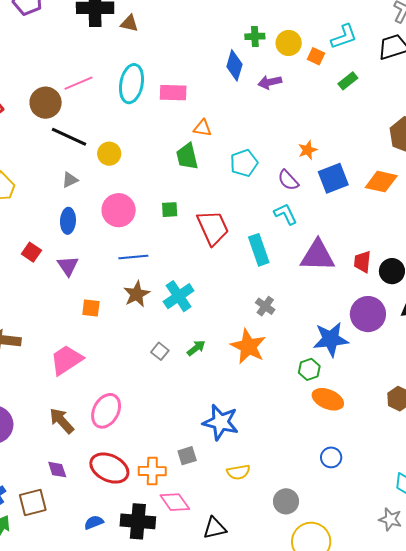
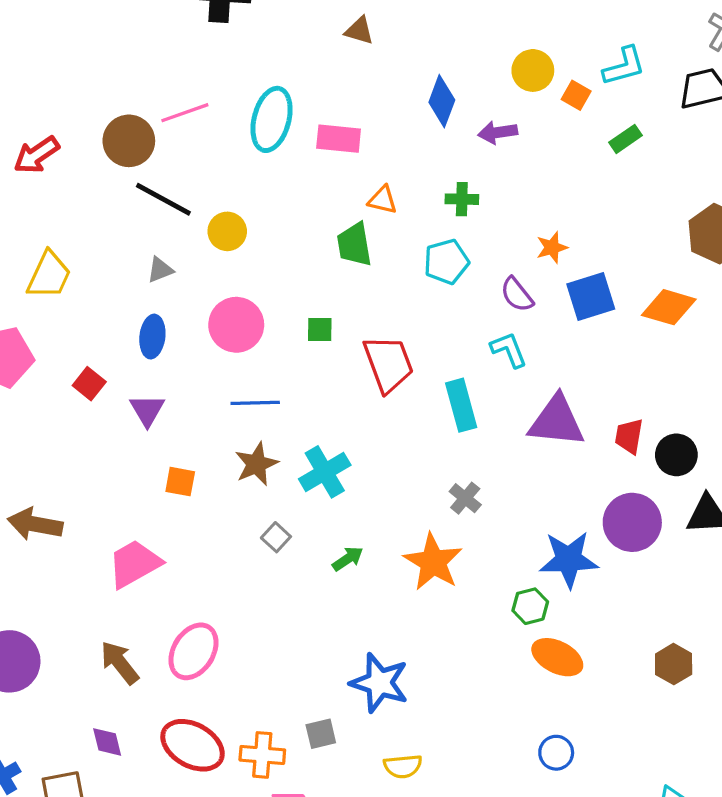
brown triangle: (129, 23) -> (359, 31), moved
green cross: (255, 36) -> (462, 199), moved
gray square: (160, 351) -> (276, 537), moved

